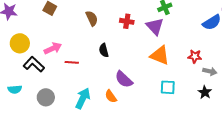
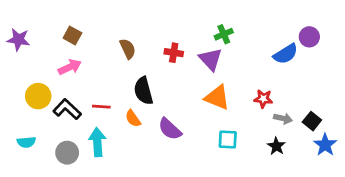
yellow circle: (20, 43) -> (38, 96), moved
pink arrow: (53, 48) -> (70, 67), moved
black semicircle: (104, 50) -> (143, 91), size x1.5
black L-shape: (34, 64) -> (67, 109), moved
orange semicircle: (111, 96) -> (133, 118), moved
cyan arrow: (83, 98) -> (97, 142), moved, turned -30

